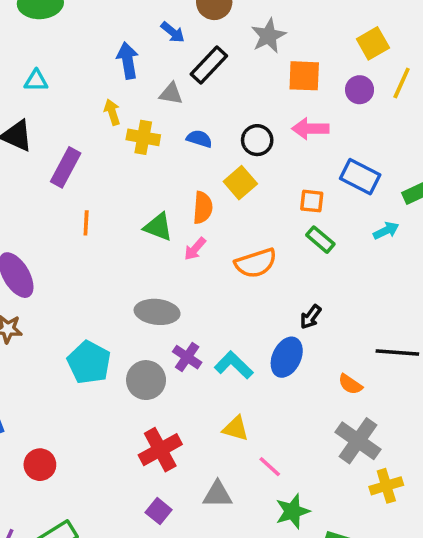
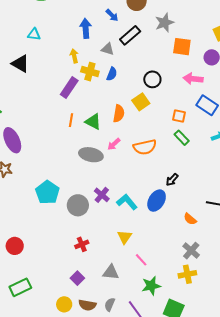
pink arrow: (310, 129) -> (193, 79), moved
blue semicircle: (199, 139) -> (112, 74), moved, turned 88
purple rectangle: (66, 167) -> (69, 87), moved
orange line: (86, 223) -> (71, 120), moved
pink arrow: (195, 249) -> (114, 144), moved
gray ellipse: (157, 312) -> (91, 155), moved
yellow triangle: (236, 429) -> (124, 237), turned 42
gray cross: (358, 441) -> (191, 251), size x0.7
red cross: (160, 450) -> (82, 244), size x0.6
yellow cross: (386, 486) -> (187, 274), moved

